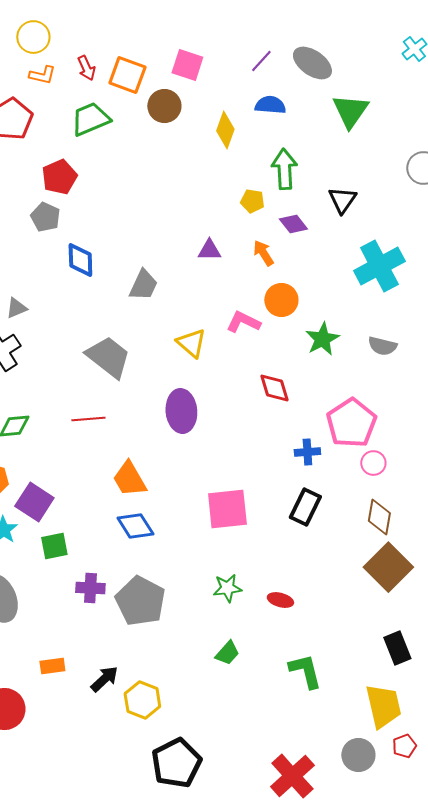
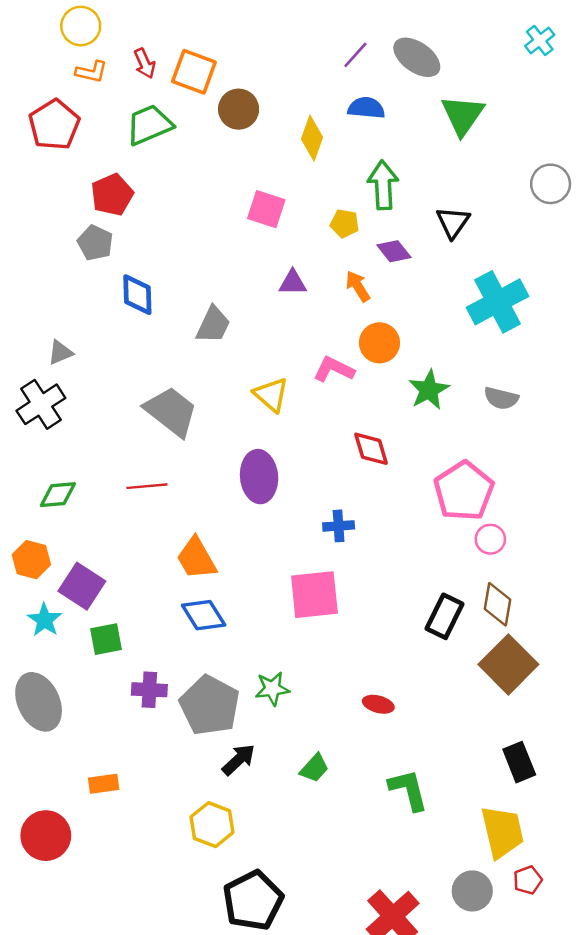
pink square: (187, 65) -> (266, 209), moved
blue cross: (307, 452) -> (339, 526), moved
black rectangle: (305, 507) -> (445, 616), moved
green star: (227, 588) -> (272, 689), moved
black arrow: (104, 679) -> (239, 760), moved

